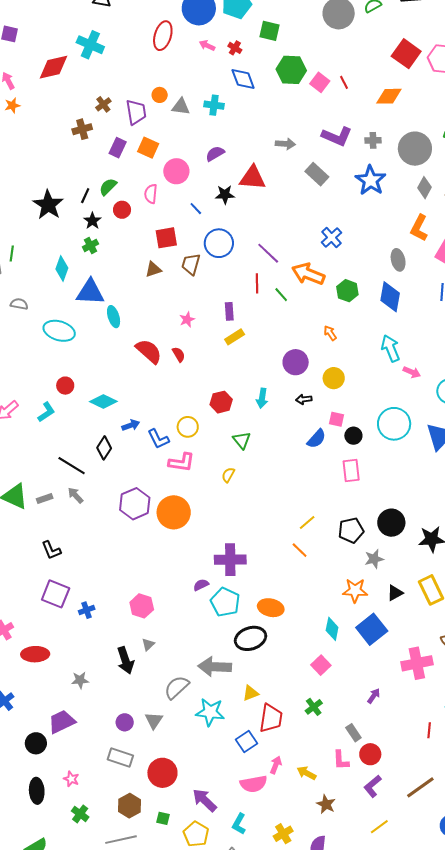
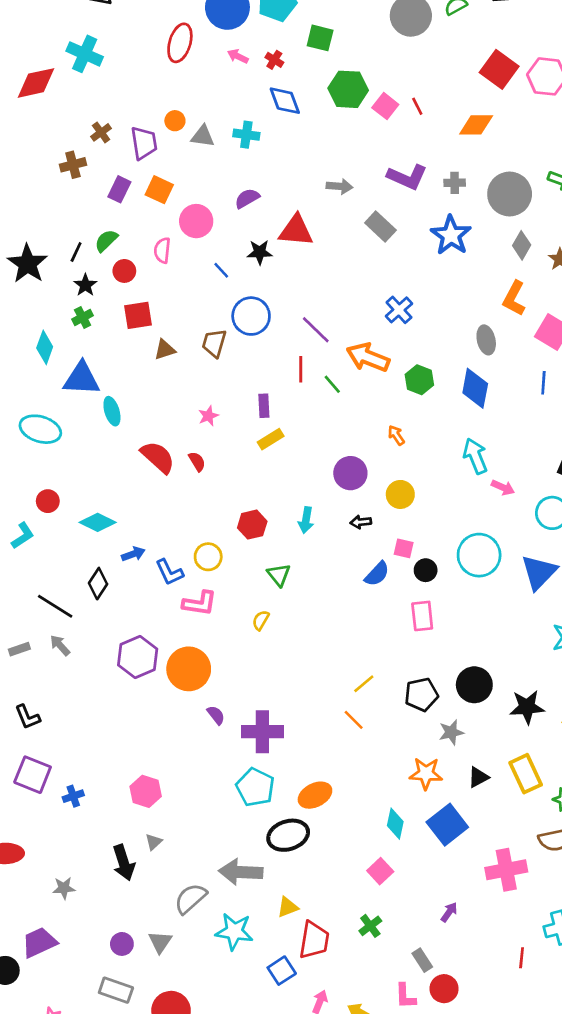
red square: (166, 238) -> (138, 315), moved
purple semicircle: (201, 585) -> (216, 715), moved, turned 77
orange ellipse: (271, 608) -> (315, 795), turned -40

